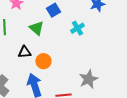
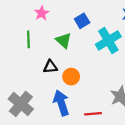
cyan cross: (77, 28) -> (108, 40), size x1.6

